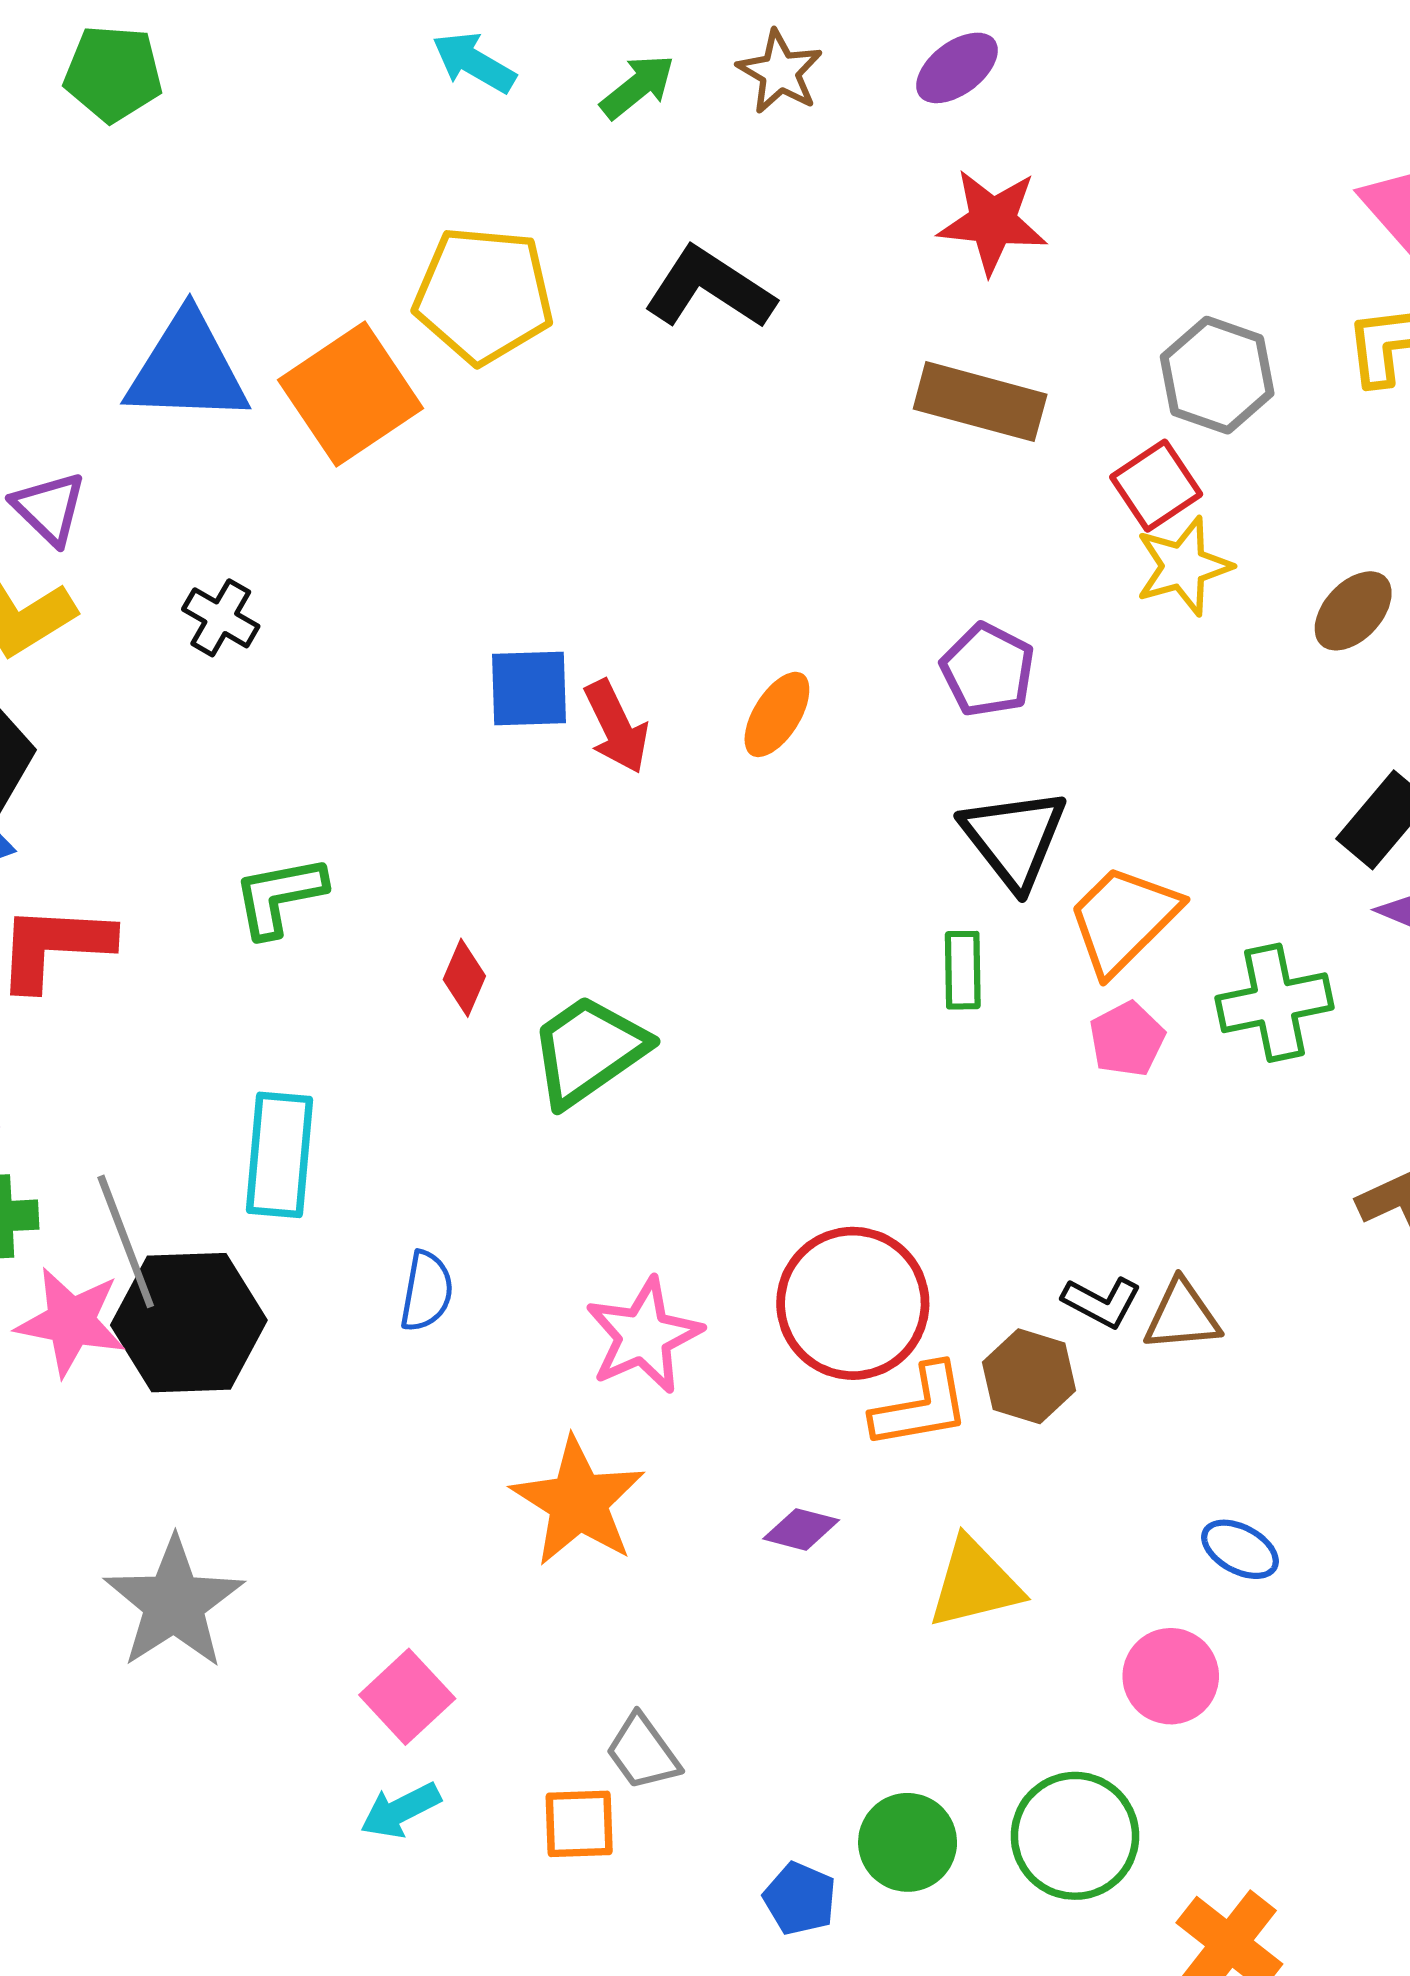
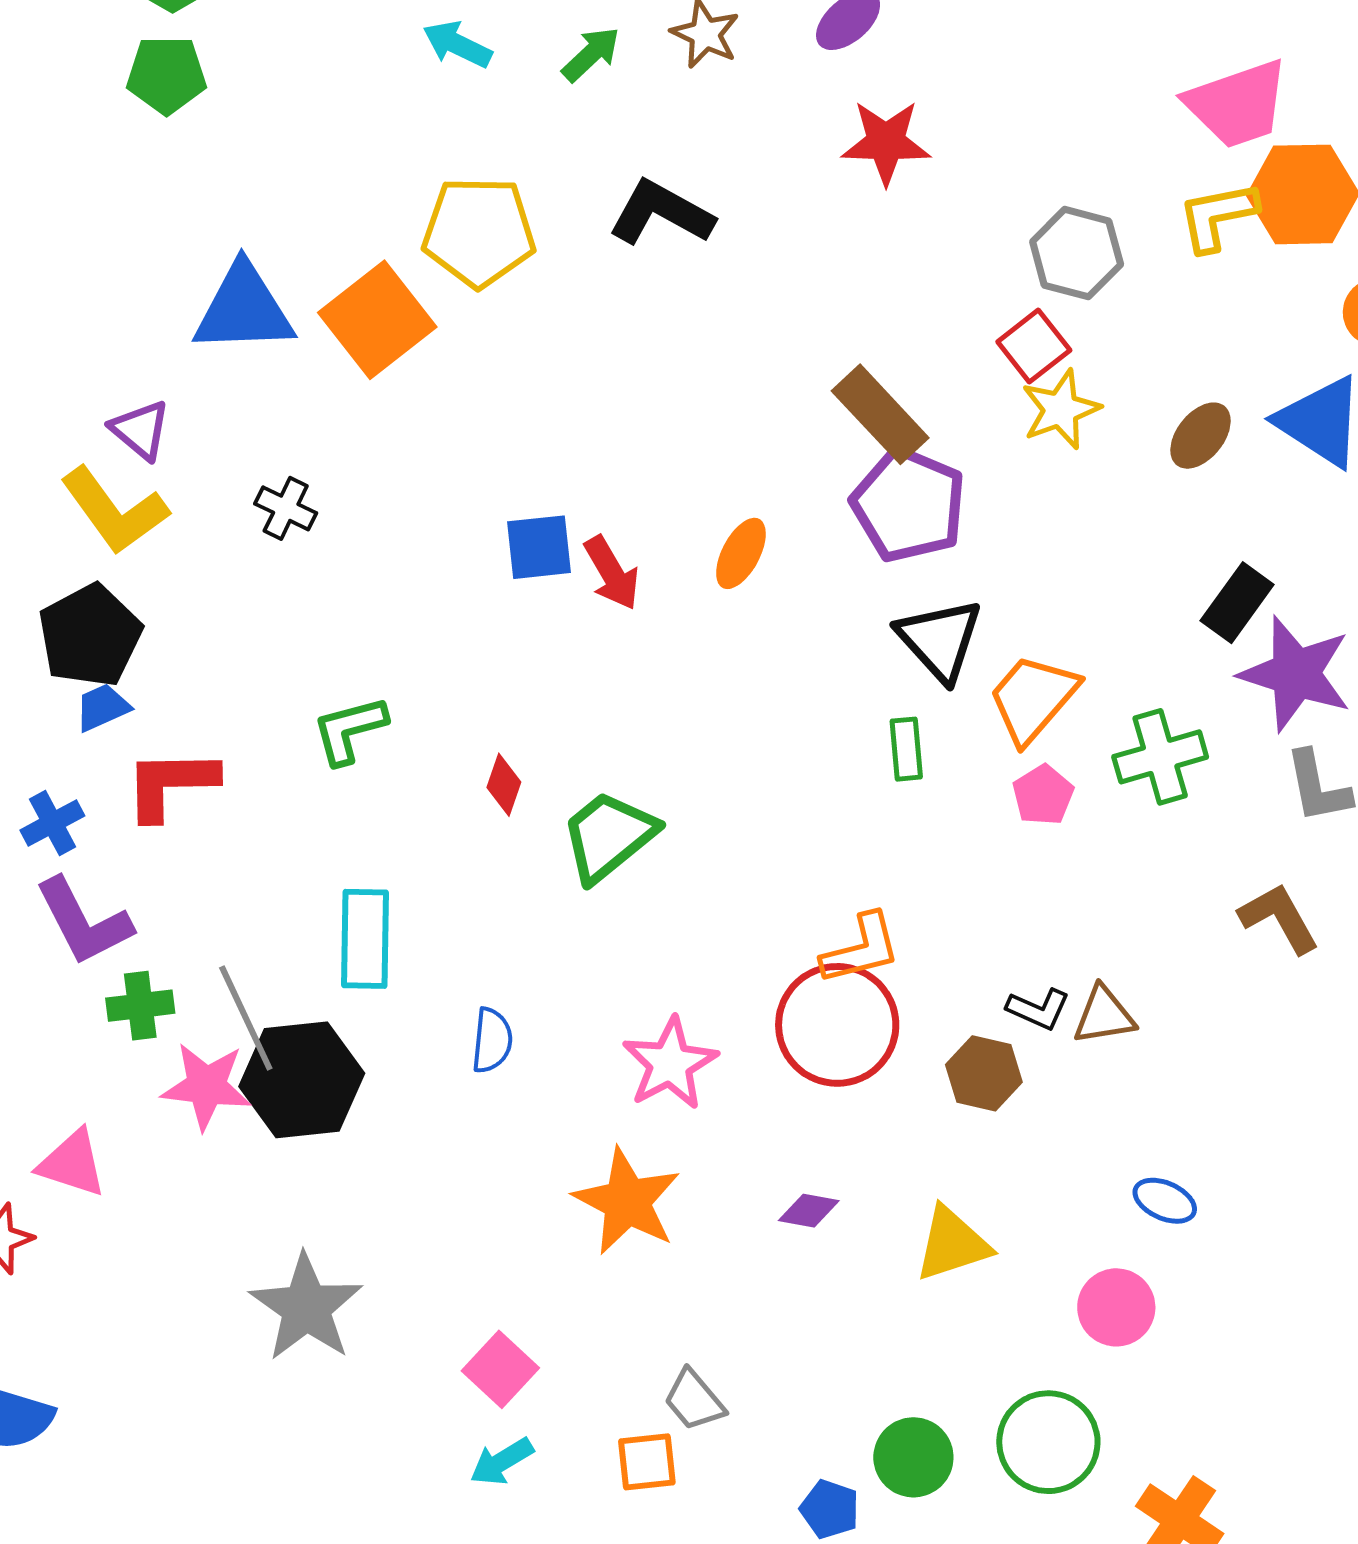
brown rectangle: (980, 402) -> (880, 414), moved, turned 36
purple pentagon: (988, 670) -> (909, 505), size x1.5
orange L-shape: (921, 1406) -> (861, 949), moved

